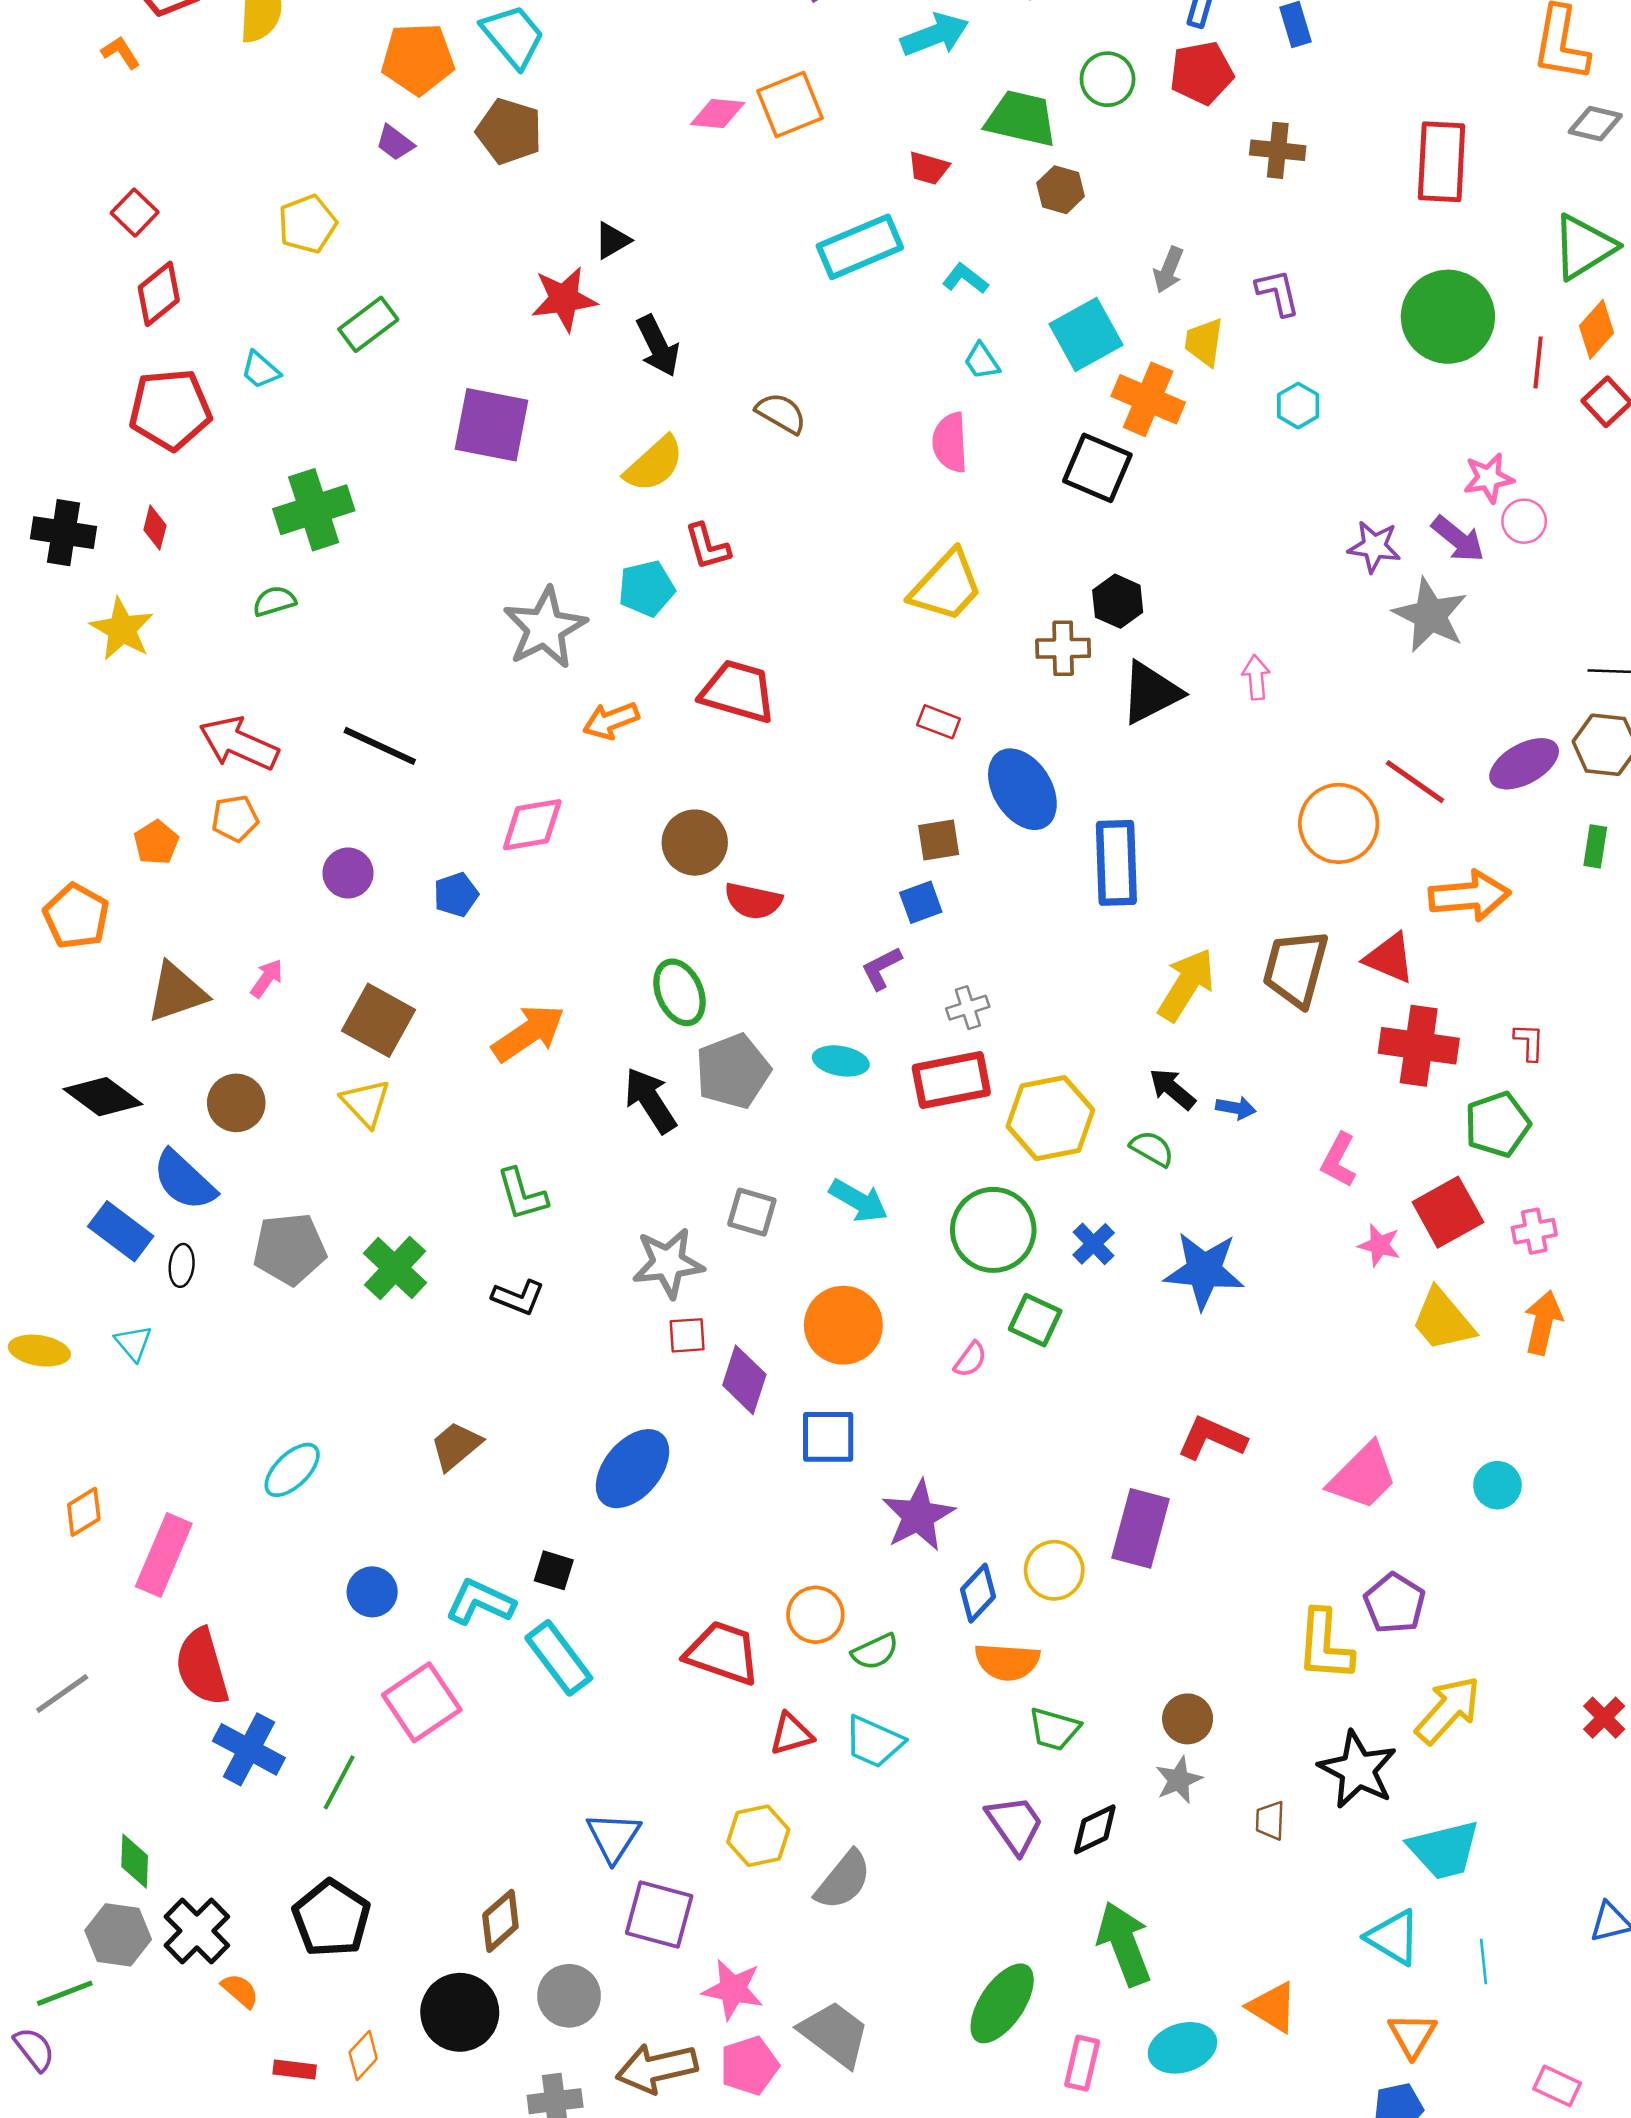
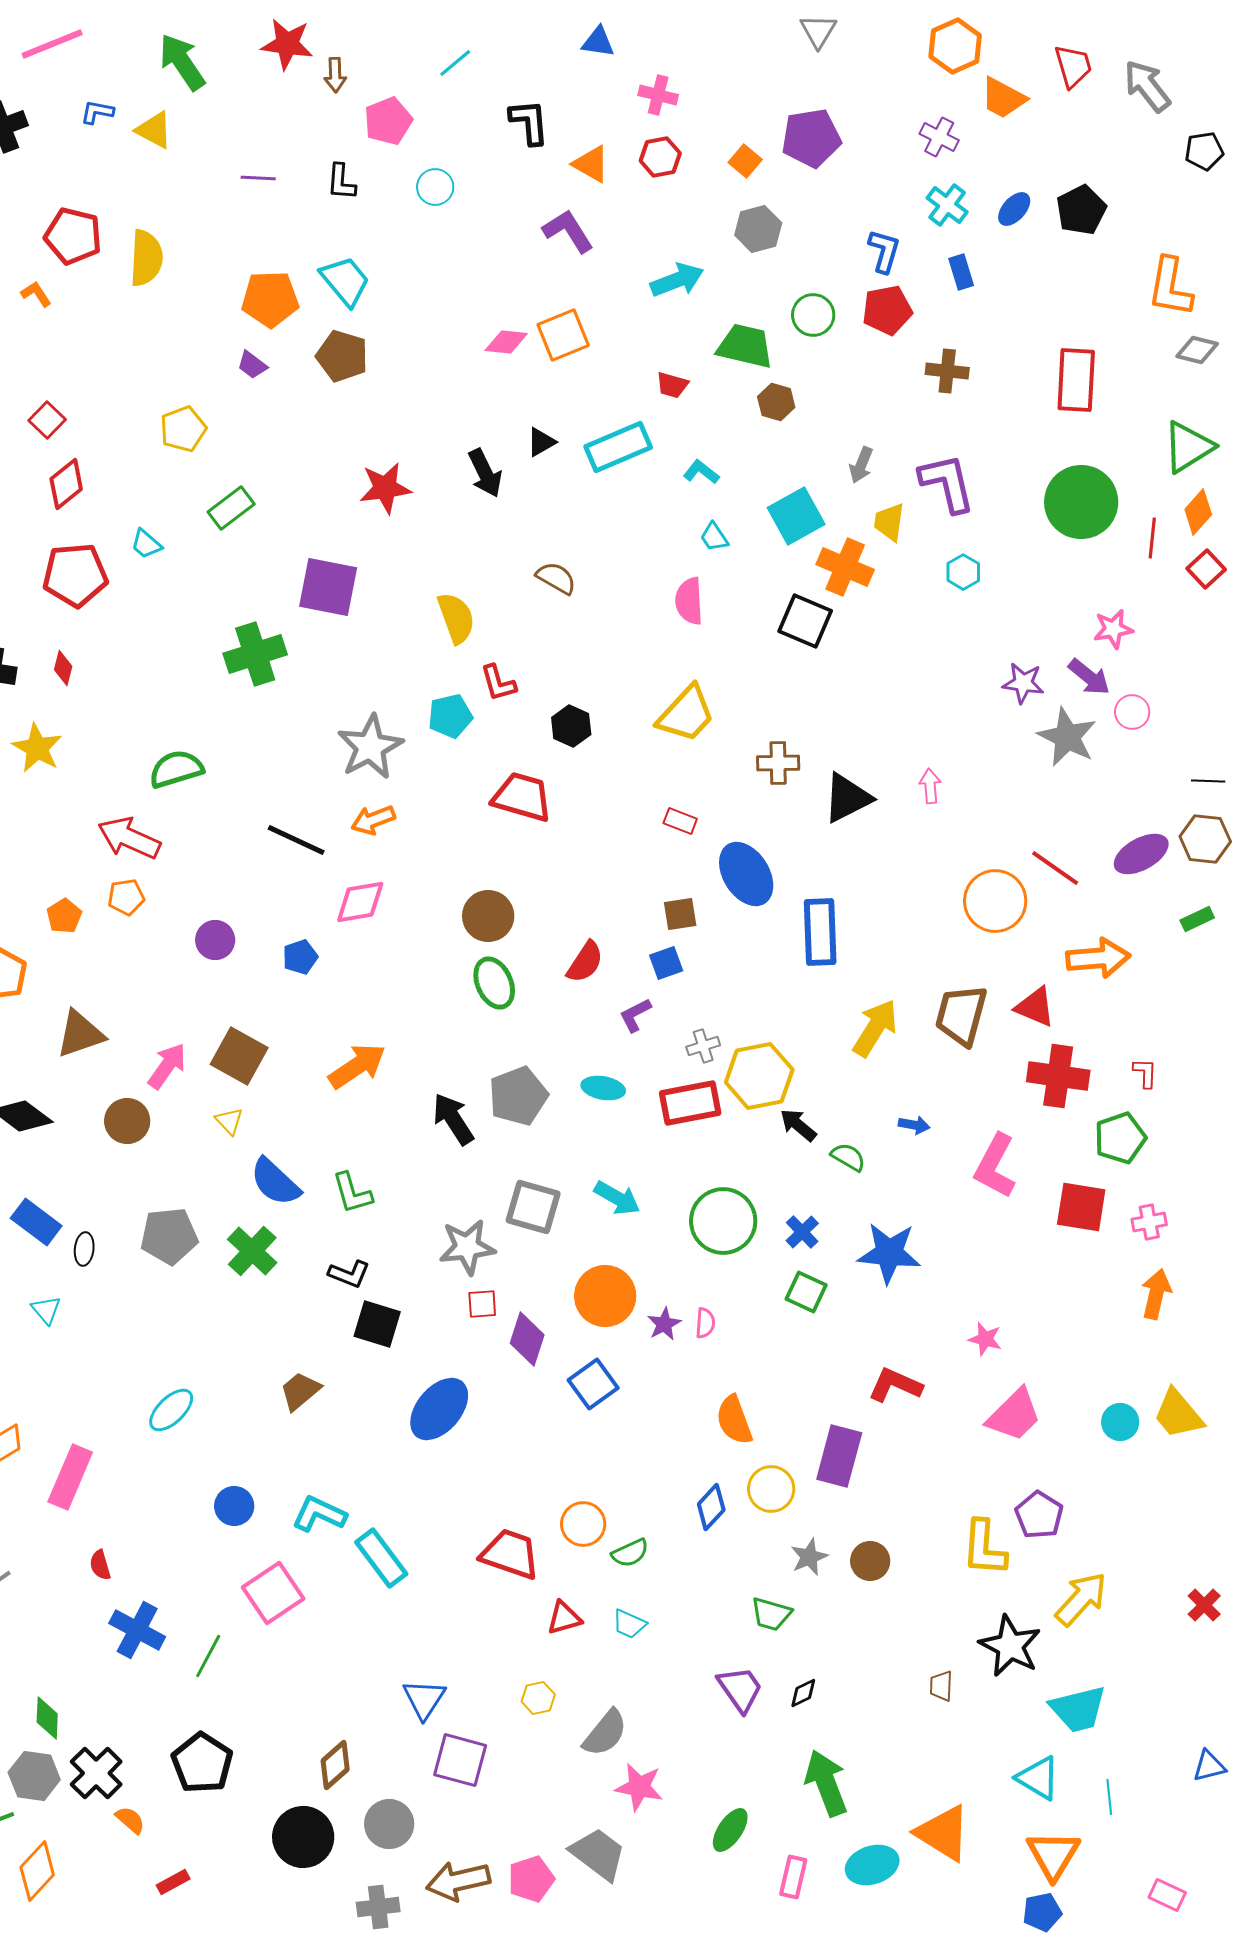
black triangle: (612, 240) -> (541, 442), moved
purple L-shape: (1278, 293) -> (947, 483), size x1.6
black arrow: (658, 346) -> (485, 473), moved
yellow semicircle: (654, 464) -> (456, 618), turned -68
green cross: (314, 510) -> (255, 654), moved
pink circle: (1524, 521) -> (1132, 712), moved
green semicircle: (274, 601) -> (176, 769), moved, size x1.6
black hexagon: (1118, 601) -> (571, 726), moved
orange arrow: (611, 721) -> (373, 820), moved
black line: (380, 746) -> (296, 840), moved
green rectangle: (1595, 846) -> (1197, 919), turned 56
red semicircle: (753, 901) -> (585, 962), moved, turned -69
pink arrow: (267, 978) -> (167, 1066), moved, size x1.5
green ellipse: (679, 992) -> (494, 983), moved
black arrow: (1172, 1089) -> (798, 1125), moved
yellow triangle: (366, 1103) -> (229, 1121), size x0.7
yellow hexagon: (1050, 1118) -> (759, 1076), moved
pink L-shape: (1339, 1160) -> (995, 1166), size x1.5
blue semicircle: (184, 1180) -> (275, 1182), moved
gray square: (752, 1212) -> (533, 1207), size x1.4
red square: (1448, 1212) -> (1081, 1207), turned 38
pink star: (1379, 1245) -> (985, 1339), moved
green square: (1035, 1320) -> (806, 1292), moved
yellow trapezoid: (1443, 1320) -> (1178, 1414), moved
pink semicircle: (970, 1359) -> (705, 1323), turned -32
blue square: (828, 1437) -> (593, 1384), turned -36
purple star: (918, 1516) -> (664, 1324), moved, size x0.6
black square: (554, 1570) -> (377, 1324), moved, size x1.5
orange semicircle: (1007, 1662) -> (734, 1420), moved, turned 66
red semicircle: (202, 1667) -> (100, 1565), size x0.5
brown circle: (1188, 1719) -> (870, 1561), moved
cyan trapezoid: (874, 1742) -> (629, 1624), size x0.7
gray star: (1179, 1780) -> (809, 1557), moved
black diamond: (1095, 1829) -> (803, 1693), size x0.7
yellow hexagon: (758, 1836) -> (538, 1698), size x0.7
pink star: (733, 1989) -> (639, 1787), moved
green ellipse: (1002, 2003) -> (730, 1830), size x0.7
orange triangle: (1273, 2007) -> (943, 1833), size x1.4
orange triangle: (1412, 2035) -> (1053, 1855), size x1.4
orange diamond: (363, 2055) -> (37, 1871), moved, size x1.5
red rectangle: (295, 2069) -> (173, 1882), turned -36

